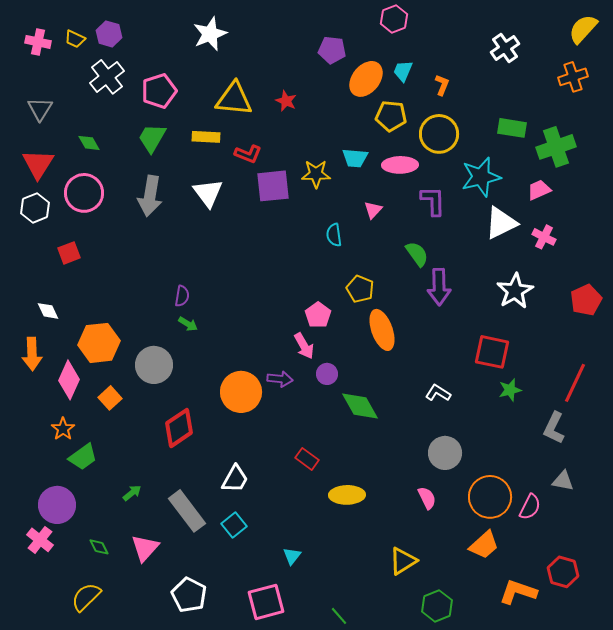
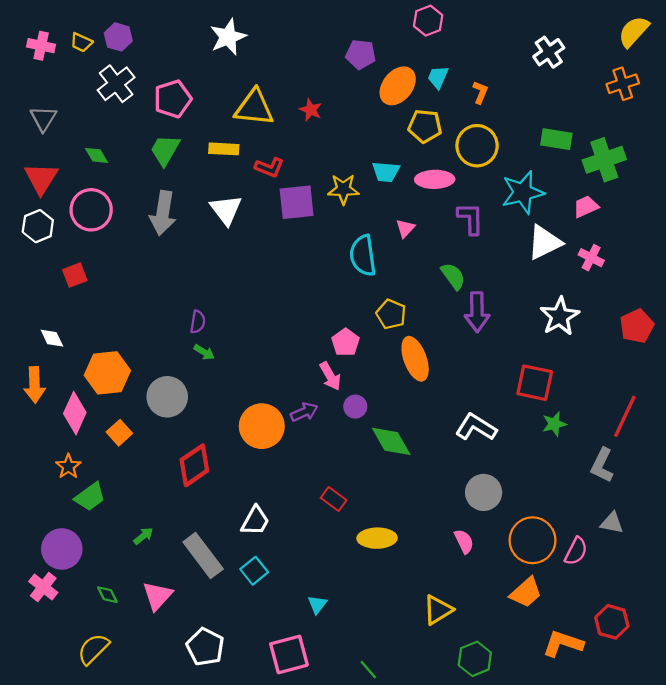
cyan semicircle: (334, 235) -> (363, 255), size x1.6
purple arrow: (280, 379) -> (304, 412), turned -30
white L-shape: (438, 393) -> (476, 427), size x1.5

